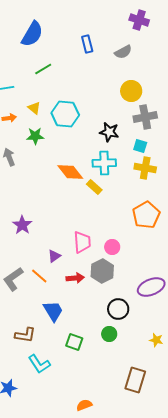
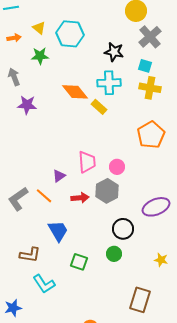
gray cross: (145, 117) -> (150, 37), turned -30
purple star: (22, 225) -> (27, 105), moved, turned -30

